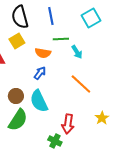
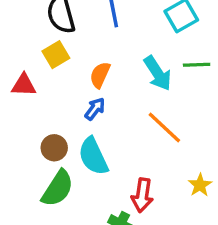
green line: (61, 39) -> (197, 65), moved
cyan arrow: (77, 52) -> (158, 73), size x1.5
orange semicircle: (43, 53) -> (100, 75), turned 105

